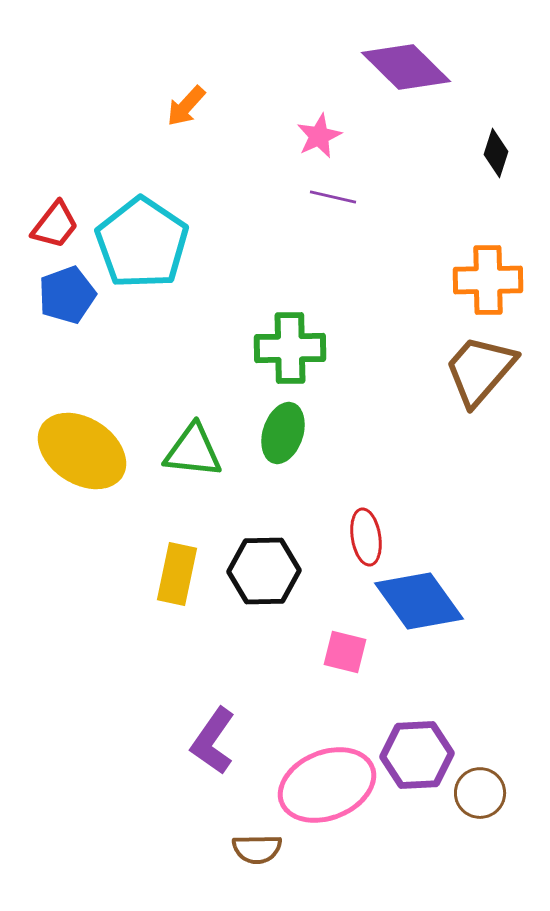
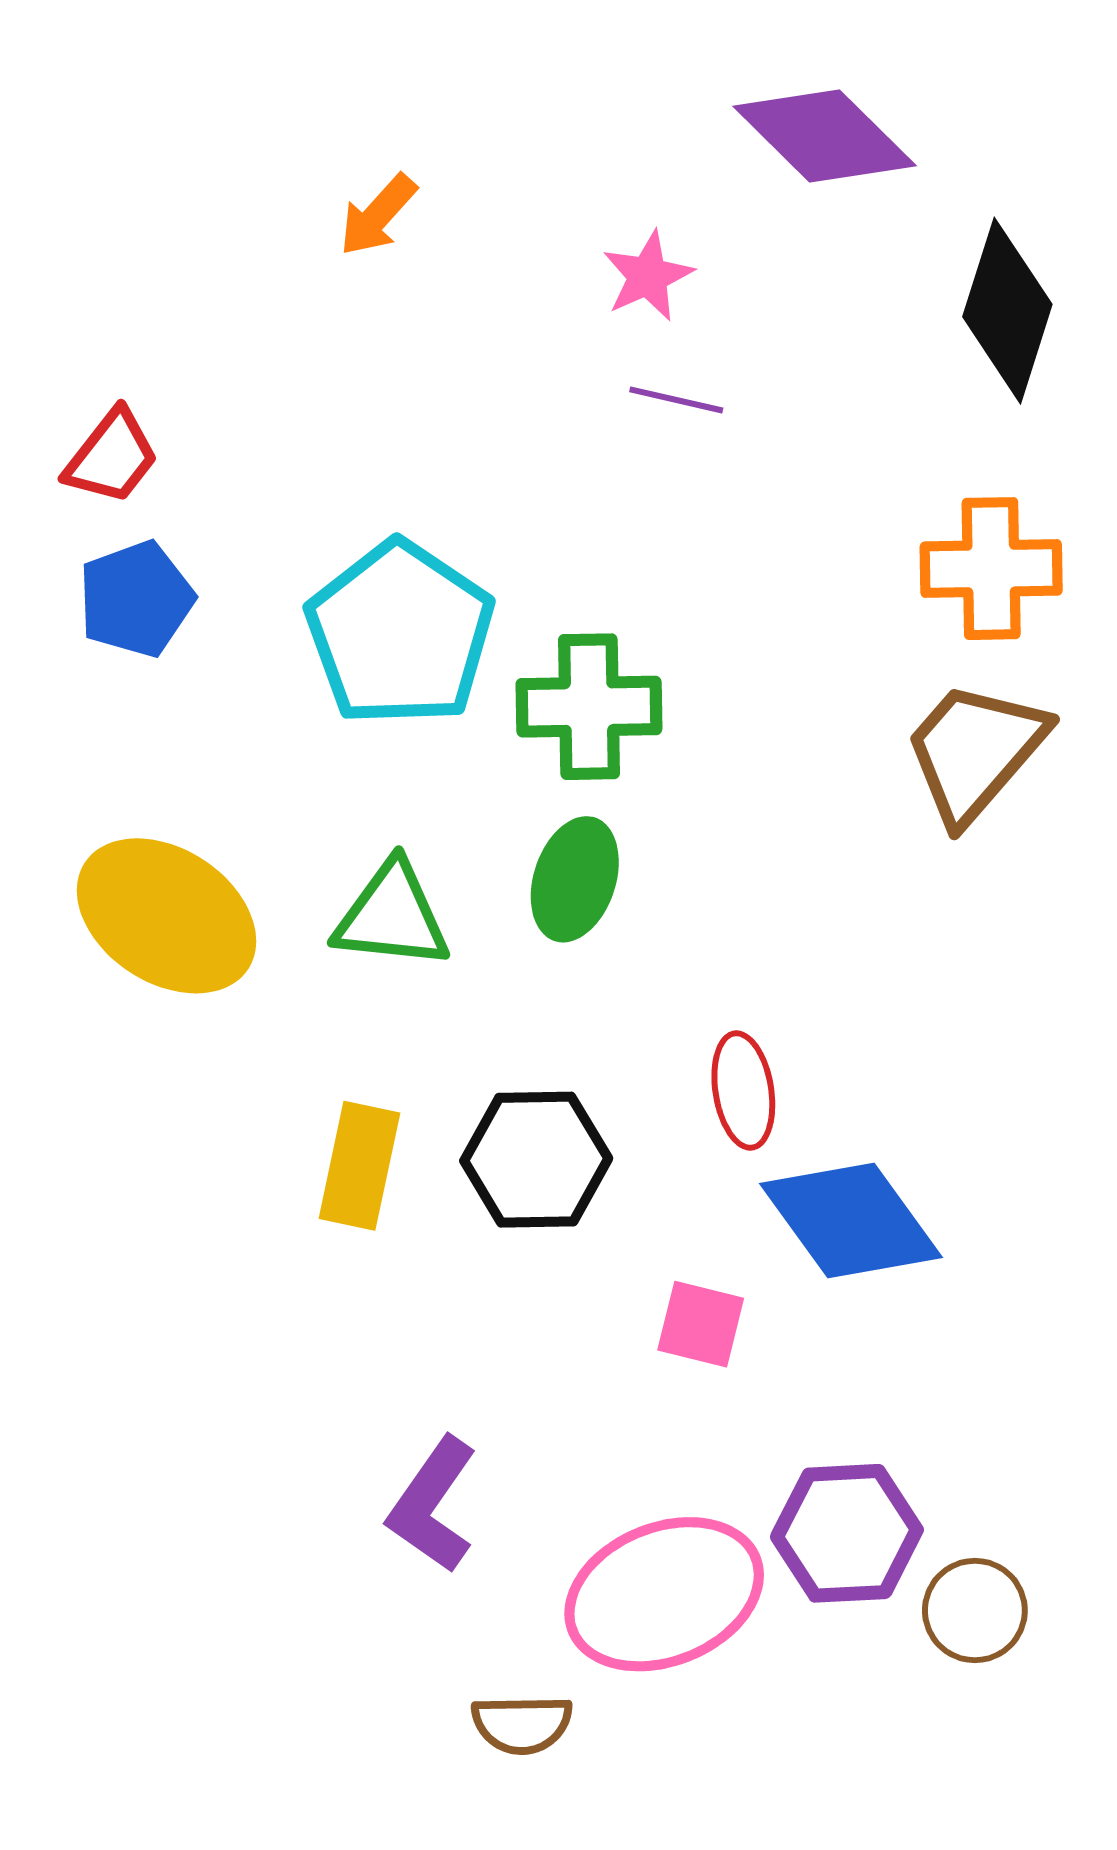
black diamond: (496, 153) -> (1007, 311), size x1.8
cyan pentagon: (142, 243) -> (400, 634), moved

